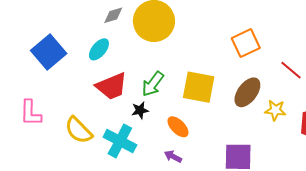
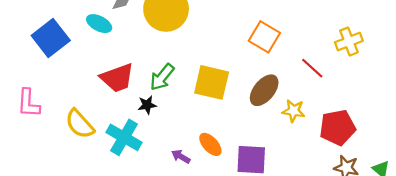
orange square: (246, 43) -> (264, 37), turned -36
cyan ellipse: (99, 49) -> (99, 24), moved, turned 75
orange ellipse: (178, 127) -> (210, 144), moved

